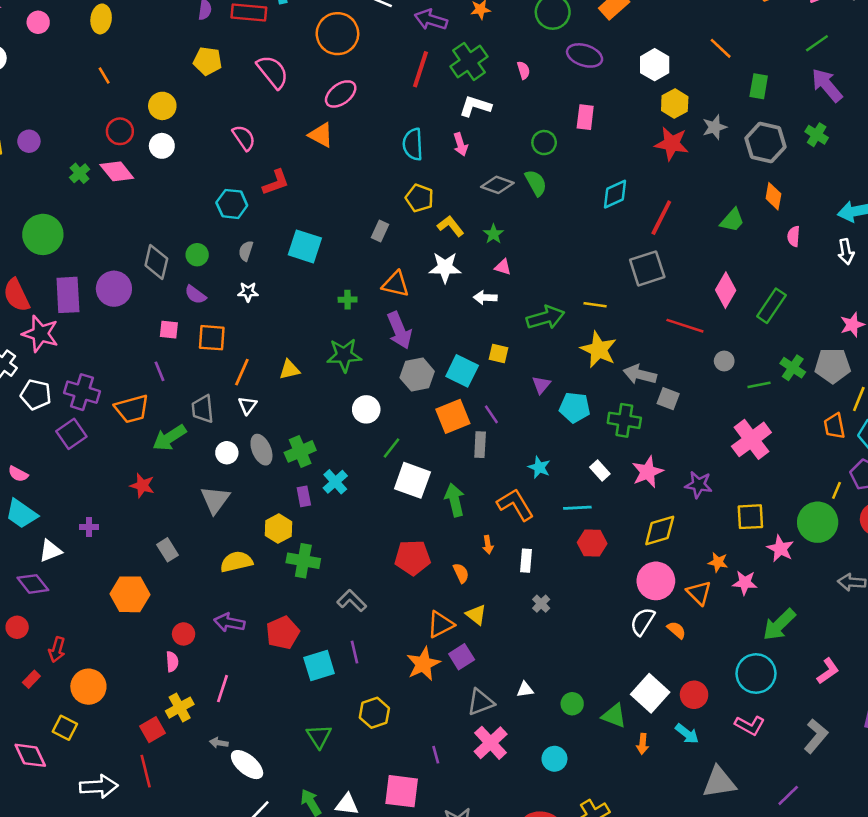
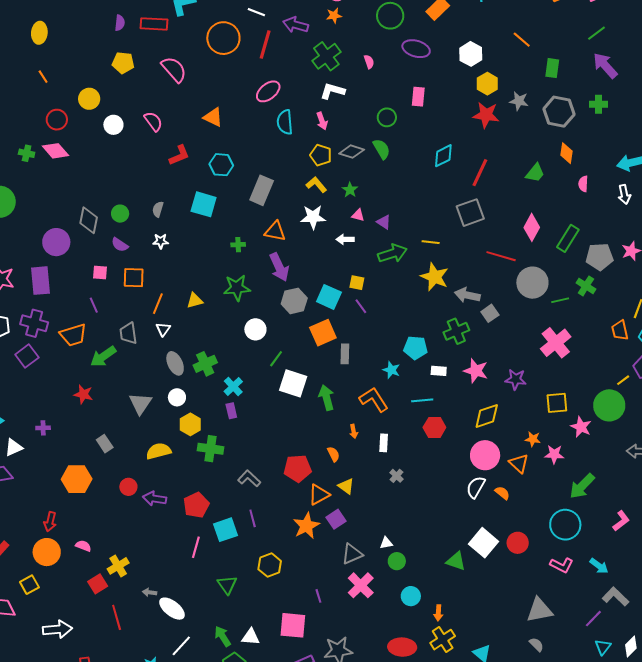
red line: (420, 69) -> (265, 45), moved
pink ellipse: (341, 94) -> (268, 91), moved
gray star: (714, 127) -> (519, 101), turned 30
green cross: (817, 135) -> (598, 104), turned -30
white circle: (162, 146) -> (113, 125), moved
green cross: (80, 173) -> (27, 153), turned -35
yellow pentagon: (419, 198) -> (321, 155), moved
cyan hexagon: (232, 204) -> (221, 165), moved
gray rectangle: (380, 231) -> (262, 190), size x1.8
purple rectangle: (68, 295) -> (41, 281), moved
gray circle: (724, 361) -> (532, 283), size x2.0
gray pentagon: (833, 366) -> (600, 257), moved
purple triangle: (541, 385) -> (384, 222), moved, turned -35
gray square: (668, 399) -> (490, 313), turned 36
cyan pentagon: (575, 407) -> (416, 348), moved
purple line: (491, 414) -> (361, 306), moved
green cross: (624, 420) -> (456, 331), turned -30
white circle: (227, 453) -> (177, 397), moved
white rectangle: (600, 471) -> (439, 371), turned -42
pink star: (648, 472) -> (476, 371), turned -30
yellow line: (837, 490) -> (623, 380), turned 32
purple rectangle: (304, 496) -> (231, 411), moved
red pentagon: (413, 558) -> (297, 468), moved
red circle: (184, 634) -> (128, 487), moved
red arrow: (57, 650) -> (50, 522), moved
pink semicircle: (172, 662) -> (83, 546), moved, turned -63
pink line: (222, 689) -> (196, 547), moved
green circle: (572, 704) -> (397, 561), moved
yellow square: (65, 728) -> (29, 585), turned 36
cyan arrow: (687, 734) -> (599, 566), moved
gray L-shape: (816, 736) -> (616, 597), moved, turned -84
orange arrow: (643, 744) -> (438, 613), moved
red line: (146, 771) -> (117, 617), moved

